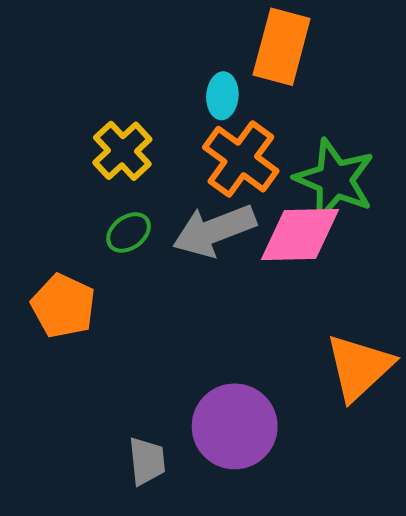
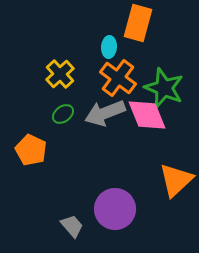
pink diamond: (300, 235) -> (147, 115), turned 69
gray trapezoid: (147, 461) -> (72, 226), turned -35

